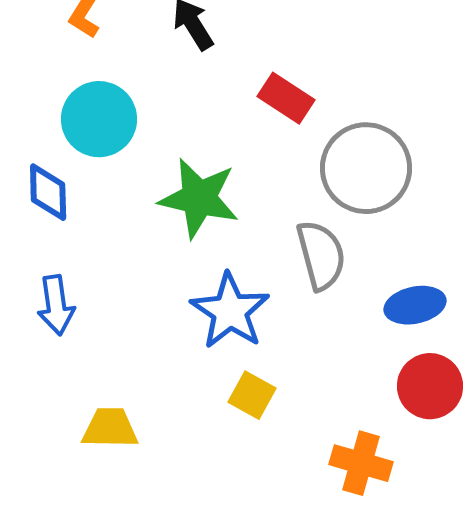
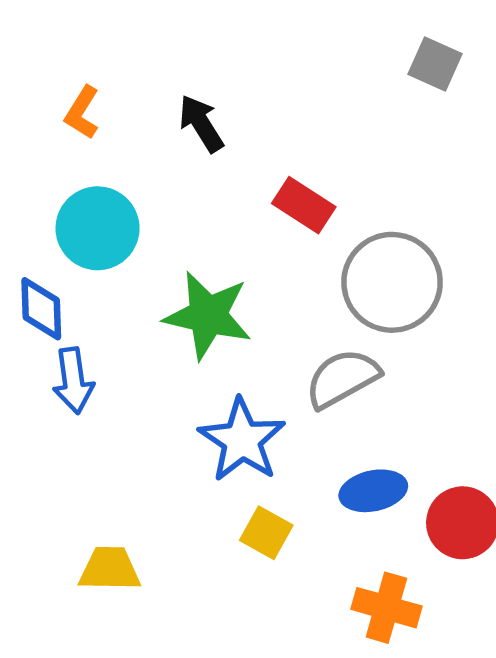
gray semicircle: (321, 255) -> (342, 378), turned -104
blue arrow: (56, 305) -> (73, 381), moved
blue ellipse: (415, 305) -> (373, 491), moved

